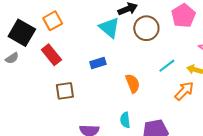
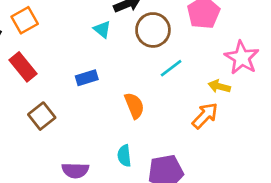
cyan triangle: (109, 28) -> (102, 29), size x0.6
cyan line: (167, 66) -> (171, 68), moved
brown square: (65, 91) -> (42, 116), turned -30

